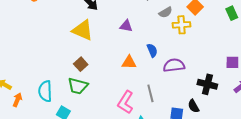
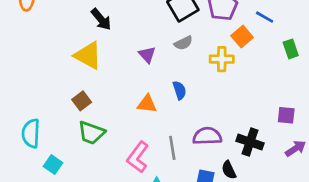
gray semicircle: (166, 12) -> (183, 43), moved
purple triangle: (126, 26) -> (147, 55), turned 32
purple semicircle: (174, 65) -> (207, 136), moved
green trapezoid: (78, 86) -> (91, 133), moved

